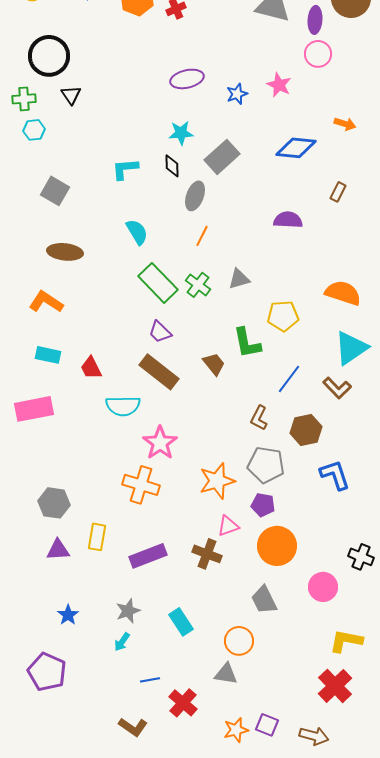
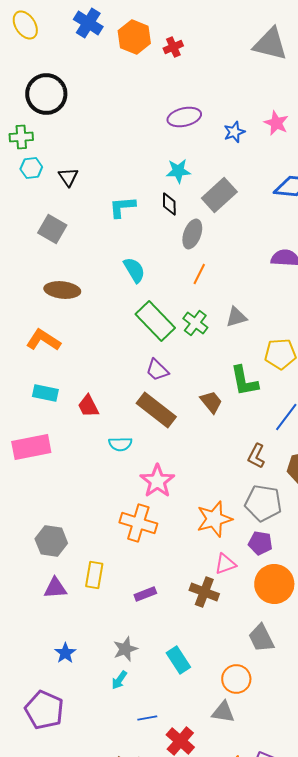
black triangle: (71, 95) -> (68, 177), moved
cyan semicircle: (123, 406) -> (120, 444), size x0.7
purple rectangle: (148, 556) -> (145, 594), size x0.6

